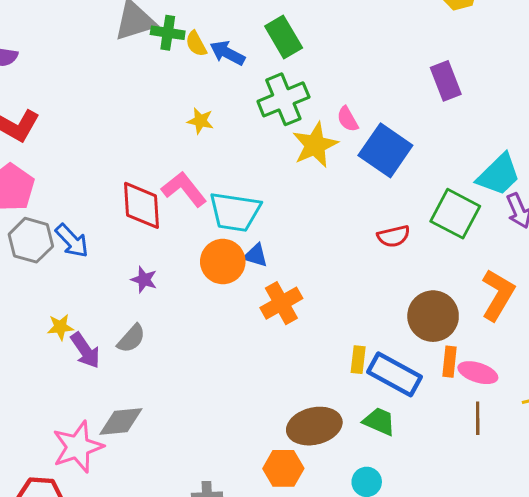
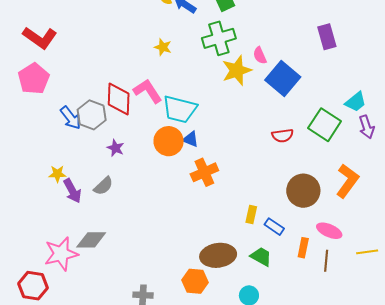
cyan trapezoid: (499, 175) -> (356, 102), size x0.7
gray hexagon: (31, 240) -> (92, 115), moved
orange rectangle: (449, 362) -> (303, 248), moved
blue rectangle: (394, 374) -> (274, 227), size x0.6

